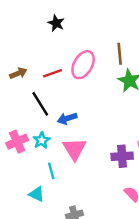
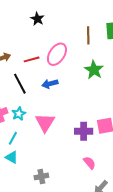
brown line: (120, 54) -> (88, 35), moved
blue arrow: (67, 118) -> (50, 84), moved
cyan line: (51, 171) -> (13, 138), moved, turned 40

